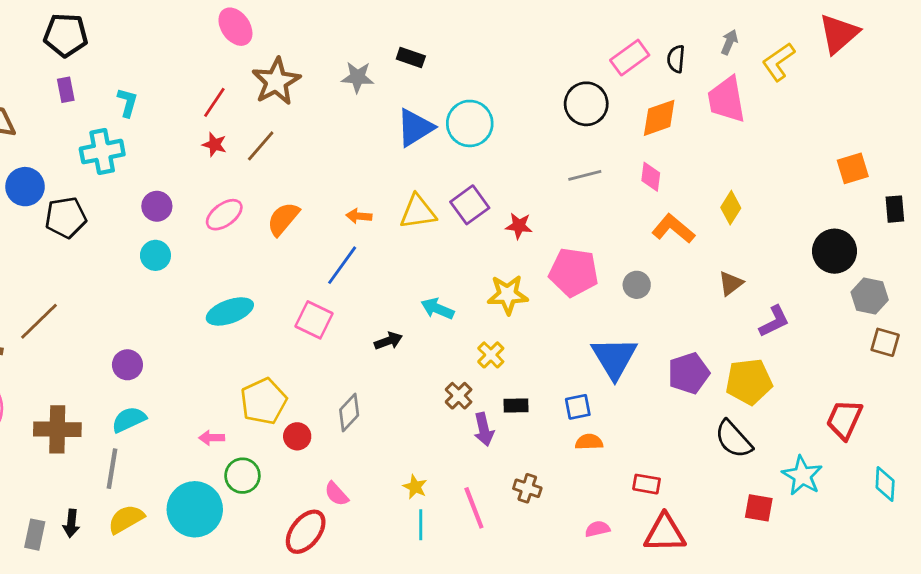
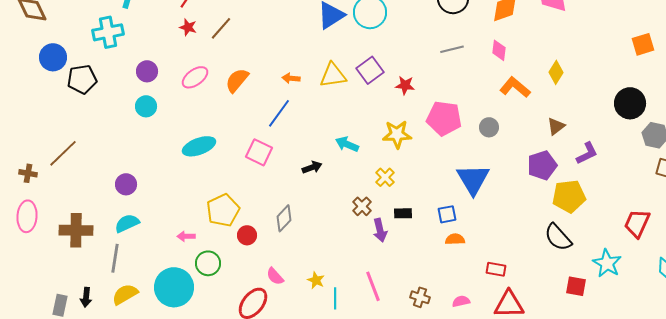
purple pentagon: (689, 373) -> (542, 165), moved
yellow star: (415, 487) -> (316, 280), moved
brown cross: (527, 488) -> (420, 297), moved

